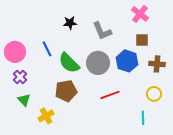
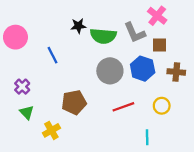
gray L-shape: (102, 31) -> (135, 33), moved
pink circle: (15, 52) -> (15, 37), moved
green semicircle: (69, 63) -> (103, 36), moved, turned -40
yellow circle: (154, 94) -> (162, 106), moved
cyan line: (143, 118) -> (147, 137), moved

